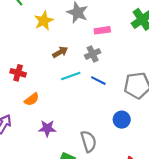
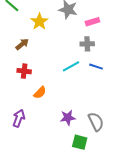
brown arrow: (60, 52) -> (22, 44), moved
gray cross: (93, 54) -> (87, 44), turned 32
purple star: (47, 128) -> (68, 118), moved

